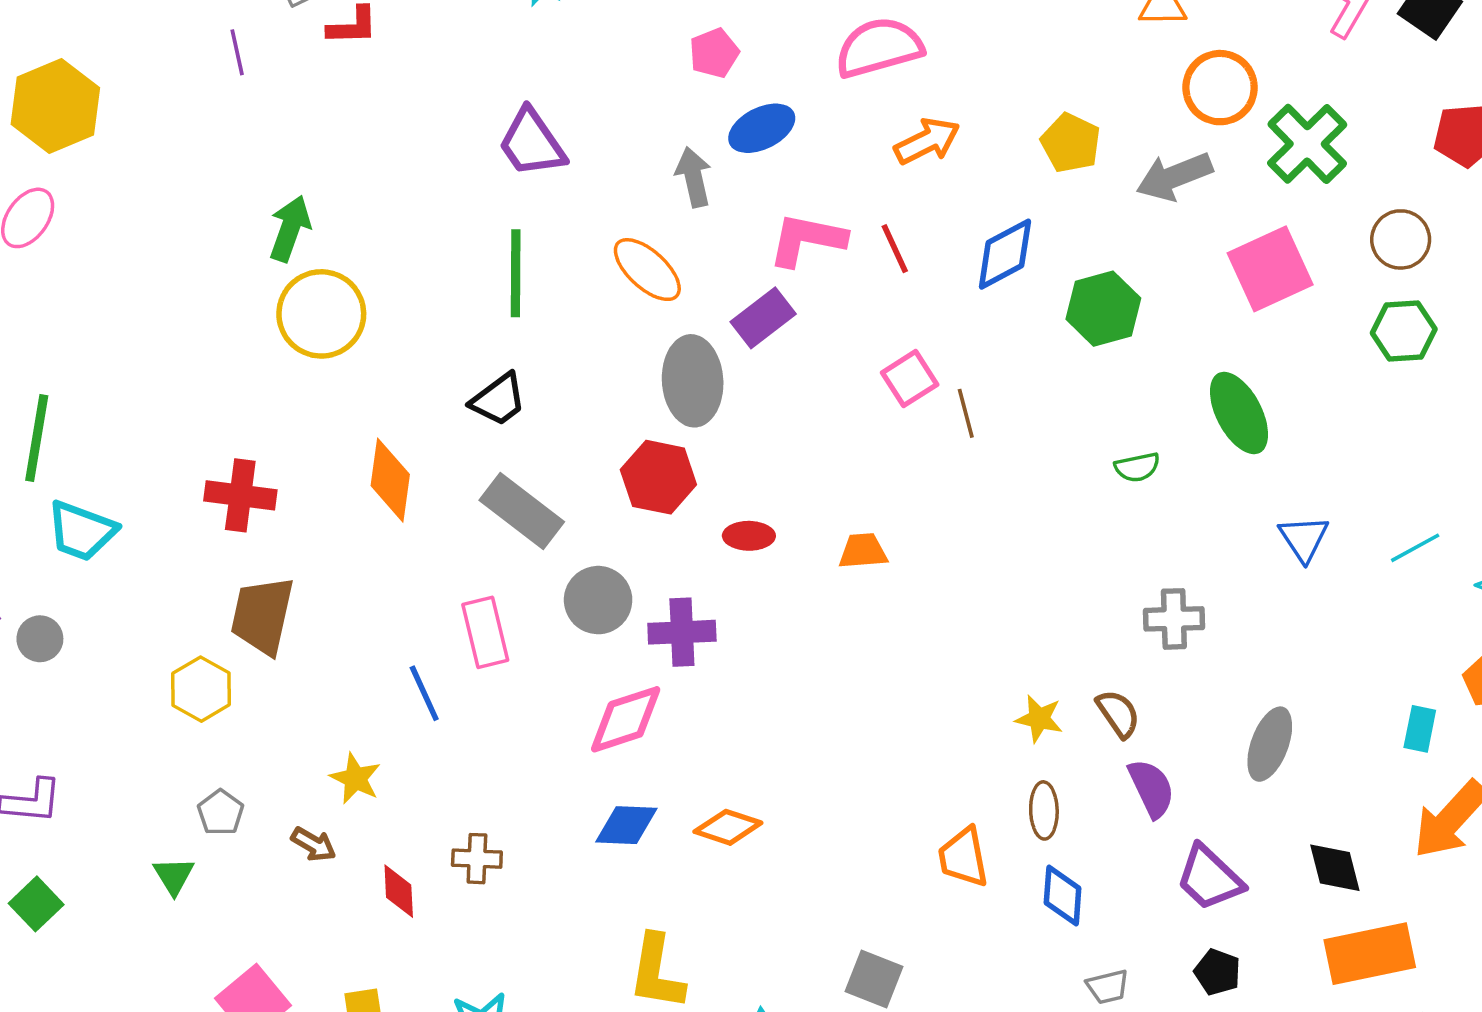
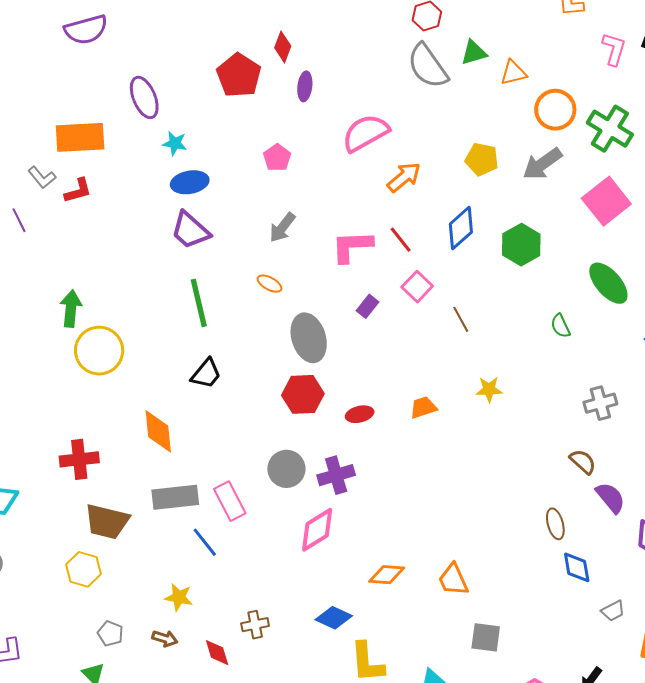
blue ellipse: (762, 128) -> (190, 182), moved, turned 30
gray arrow: (694, 177) -> (282, 227), turned -116
orange ellipse: (647, 270) -> (270, 284), size x0.6
purple rectangle: (763, 318) -> (368, 306), moved, size x0.7
pink square: (910, 379) -> (417, 287), moved
green semicircle: (1137, 467) -> (561, 326), turned 90
gray rectangle: (522, 511) -> (175, 497), moved, turned -30
brown trapezoid: (262, 615) -> (107, 521), turned -75
yellow star: (1039, 719) -> (489, 389), moved
blue diamond: (626, 825) -> (334, 618), moved, turned 36
orange trapezoid: (963, 857) -> (453, 580), moved

